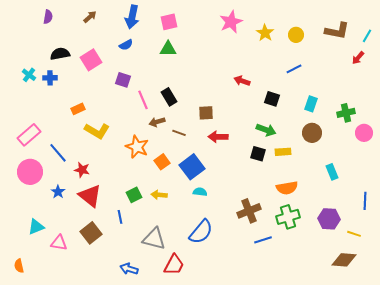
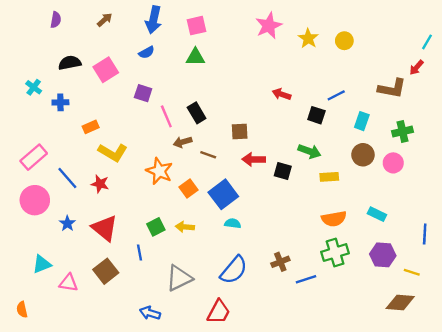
brown L-shape: (337, 31) -> (392, 88), moved
blue line: (294, 69) -> (336, 95), moved
blue cross: (50, 78) -> (60, 102), moved
pink circle: (364, 133) -> (393, 163), moved
black square: (258, 154) -> (283, 171), moved
red star: (82, 170) -> (100, 184), moved
cyan rectangle: (332, 172) -> (377, 214), moved, turned -42
brown cross: (249, 211) -> (280, 262), moved, size x0.7
gray triangle: (154, 239) -> (179, 278), turned -40
red trapezoid: (174, 265) -> (219, 312), moved

